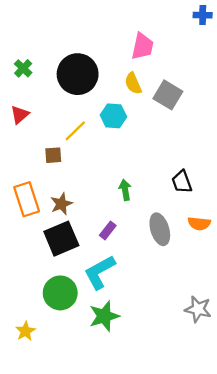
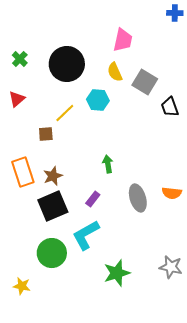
black trapezoid: (182, 182) -> (170, 107), moved
green star: (104, 316) -> (117, 273), moved
yellow star: (25, 331) -> (22, 286), turned -30

